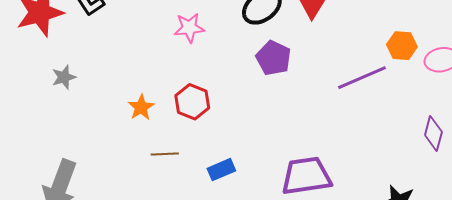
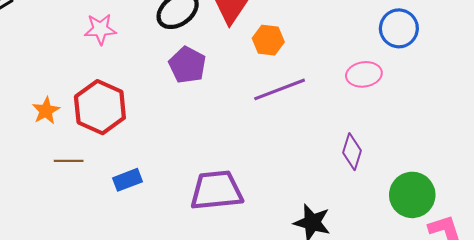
orange hexagon: (402, 46) -> (268, 40), moved
red hexagon: (192, 102) -> (100, 107), size x1.4

